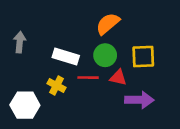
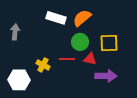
white rectangle: (66, 57) -> (56, 18), moved

